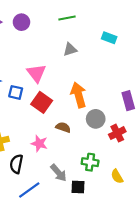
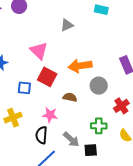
blue square: (16, 92) -> (24, 88), moved
orange arrow: (78, 95) -> (80, 66), turned -75
red cross: (117, 133) -> (121, 106), moved
black semicircle: (16, 164) -> (41, 135), moved

